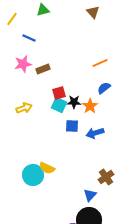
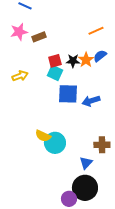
black star: (74, 102) -> (73, 61), moved
orange star: (90, 106) -> (86, 60), moved
blue square: (72, 126) -> (68, 94), size x1.5
cyan circle: (33, 175) -> (55, 143), moved
brown cross: (106, 177) -> (102, 145), turned 35

